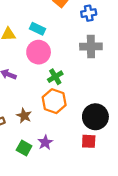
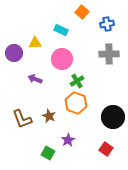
cyan rectangle: (37, 29) -> (61, 30), moved
red square: (89, 141) -> (106, 149), moved, turned 32
green square: (24, 148) -> (48, 153), moved

